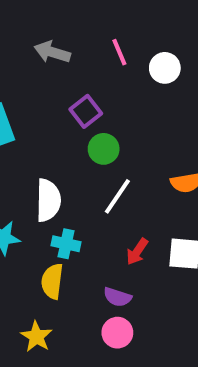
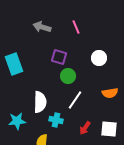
white circle: (165, 68) -> (99, 58), moved
purple square: (86, 111) -> (59, 57), turned -35
cyan cross: (66, 244) -> (56, 120), moved

